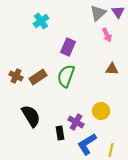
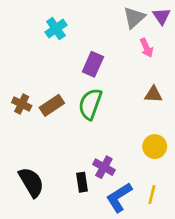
yellow circle: (101, 111) -> (155, 147), moved
black semicircle: (31, 116) -> (31, 182), moved
yellow line: (111, 150) -> (152, 195), moved

